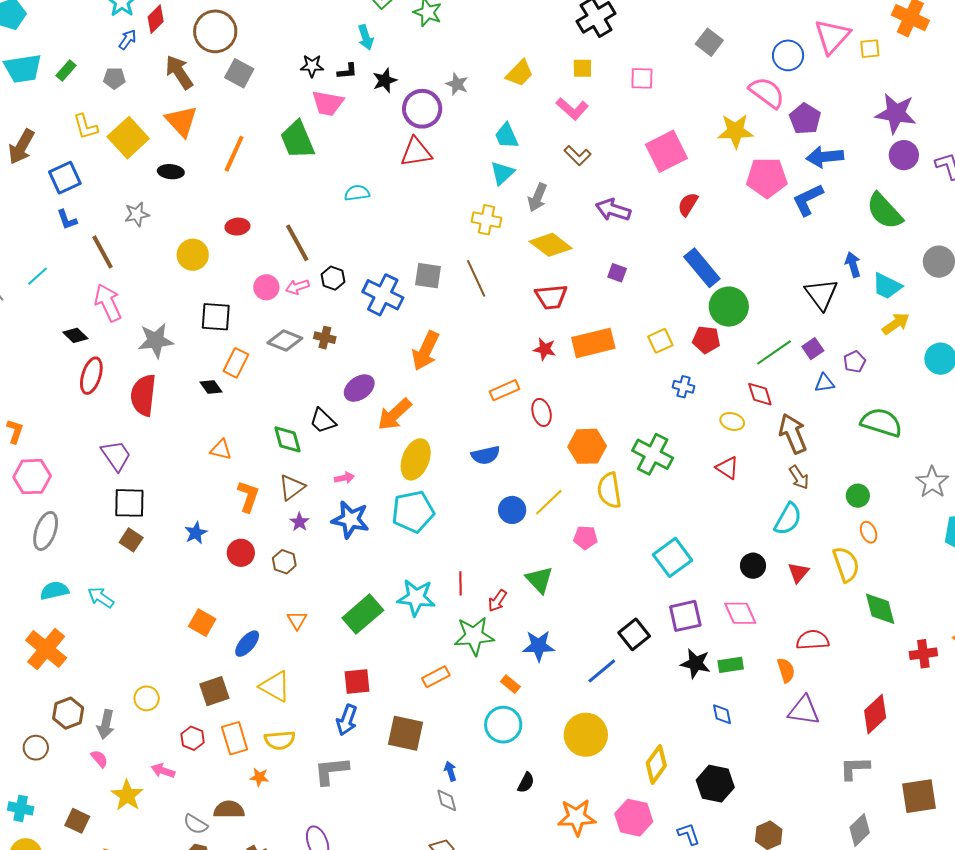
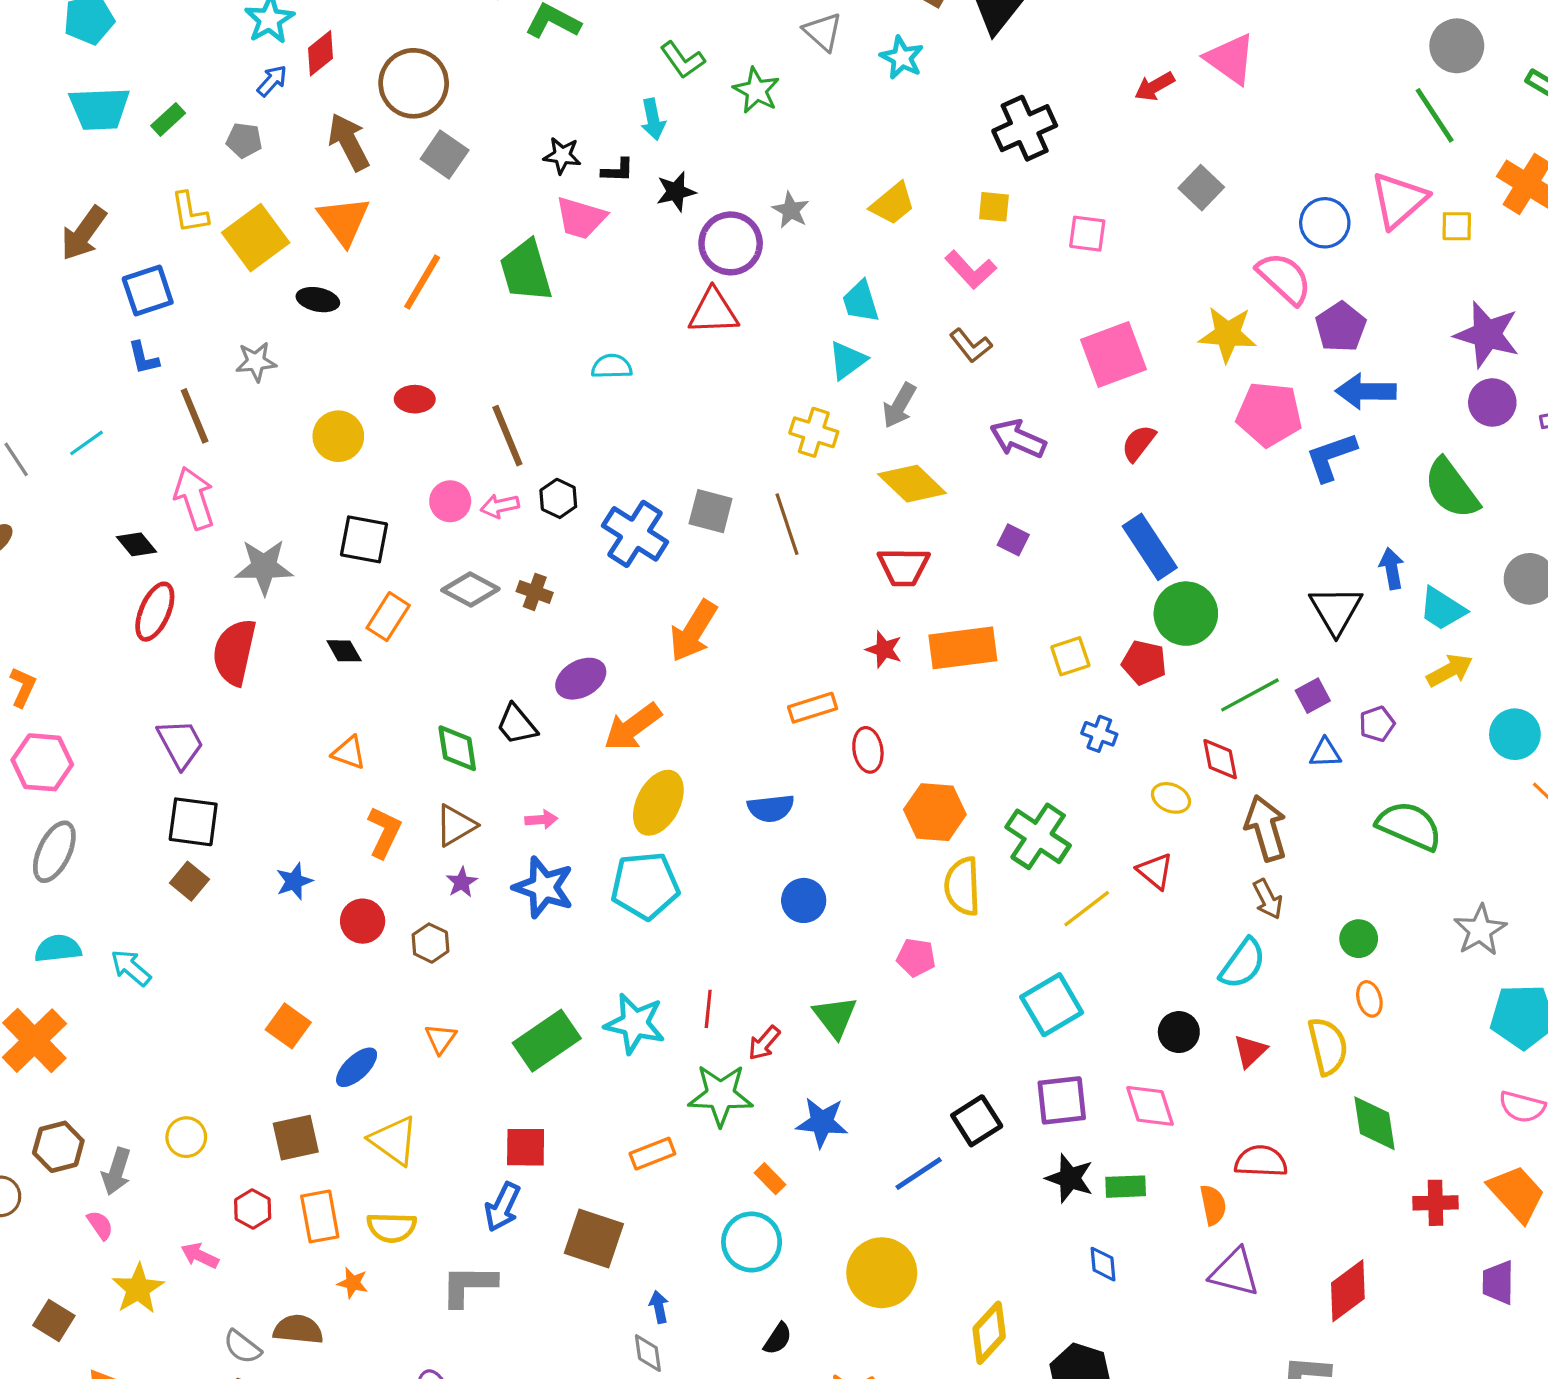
yellow line: (549, 502) -> (1087, 909), moved

